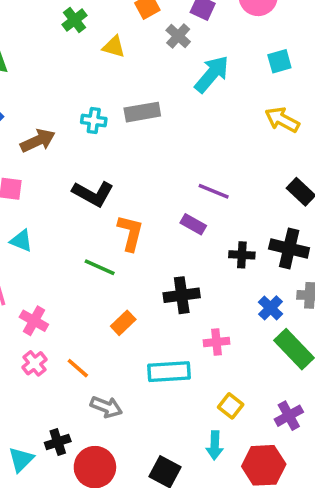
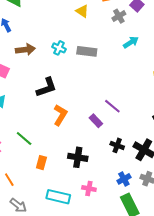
cyan arrow: (212, 74) -> (131, 42), size x0.7
black L-shape: (93, 194) -> (47, 87), turned -65
green line: (100, 267) -> (24, 138), moved
orange rectangle: (123, 323) -> (41, 163), turned -48

